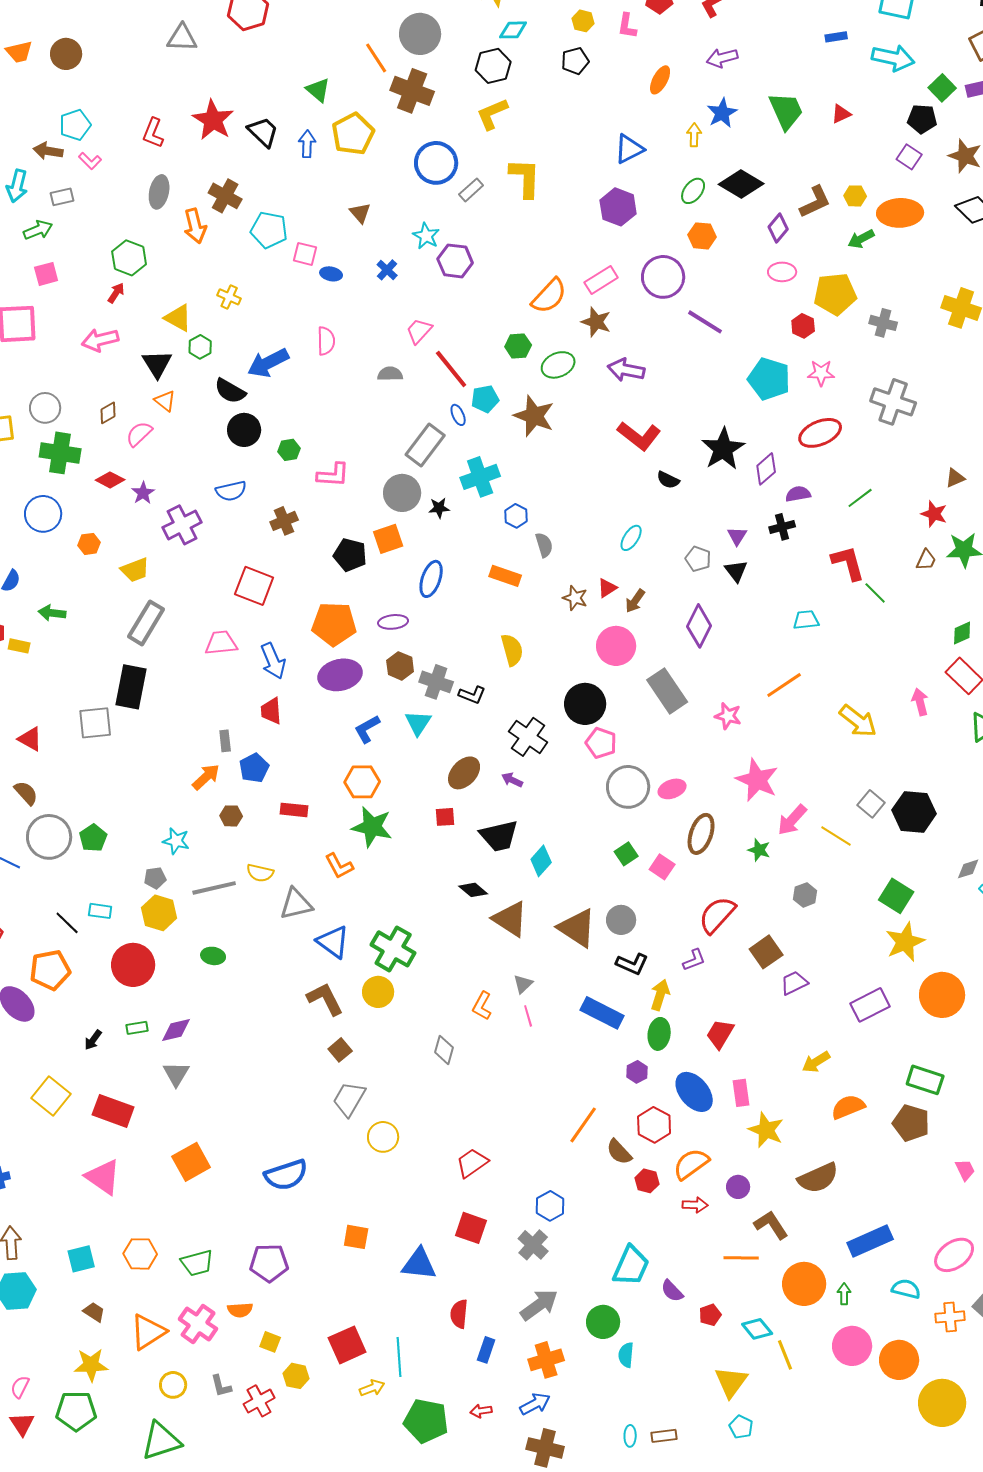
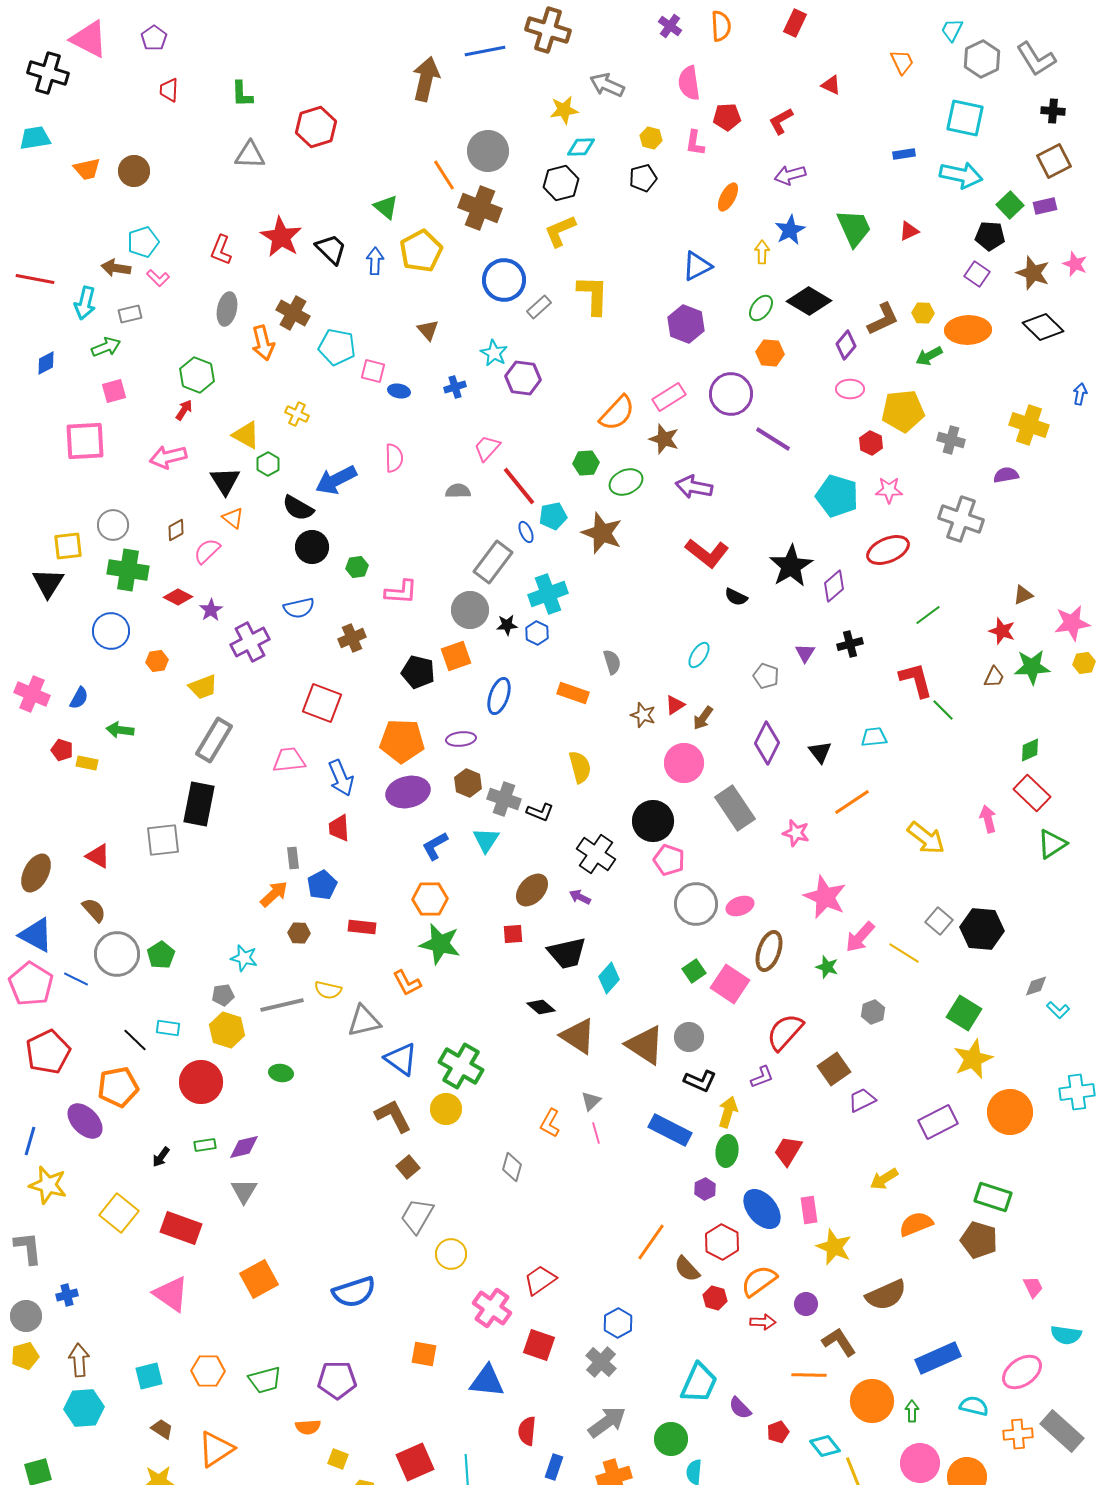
blue cross: (387, 270) -> (455, 387), turned 30
purple semicircle: (798, 494) -> (1006, 475), moved
blue hexagon: (516, 516) -> (537, 633), moved
black triangle: (736, 571) -> (820, 752), moved
pink square: (662, 867) -> (730, 984), size x1.5
pink cross: (198, 1324) -> (492, 1308), moved

